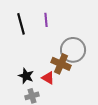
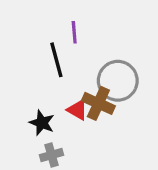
black line: (21, 24) -> (56, 60), moved
red triangle: (48, 78) -> (77, 110), moved

